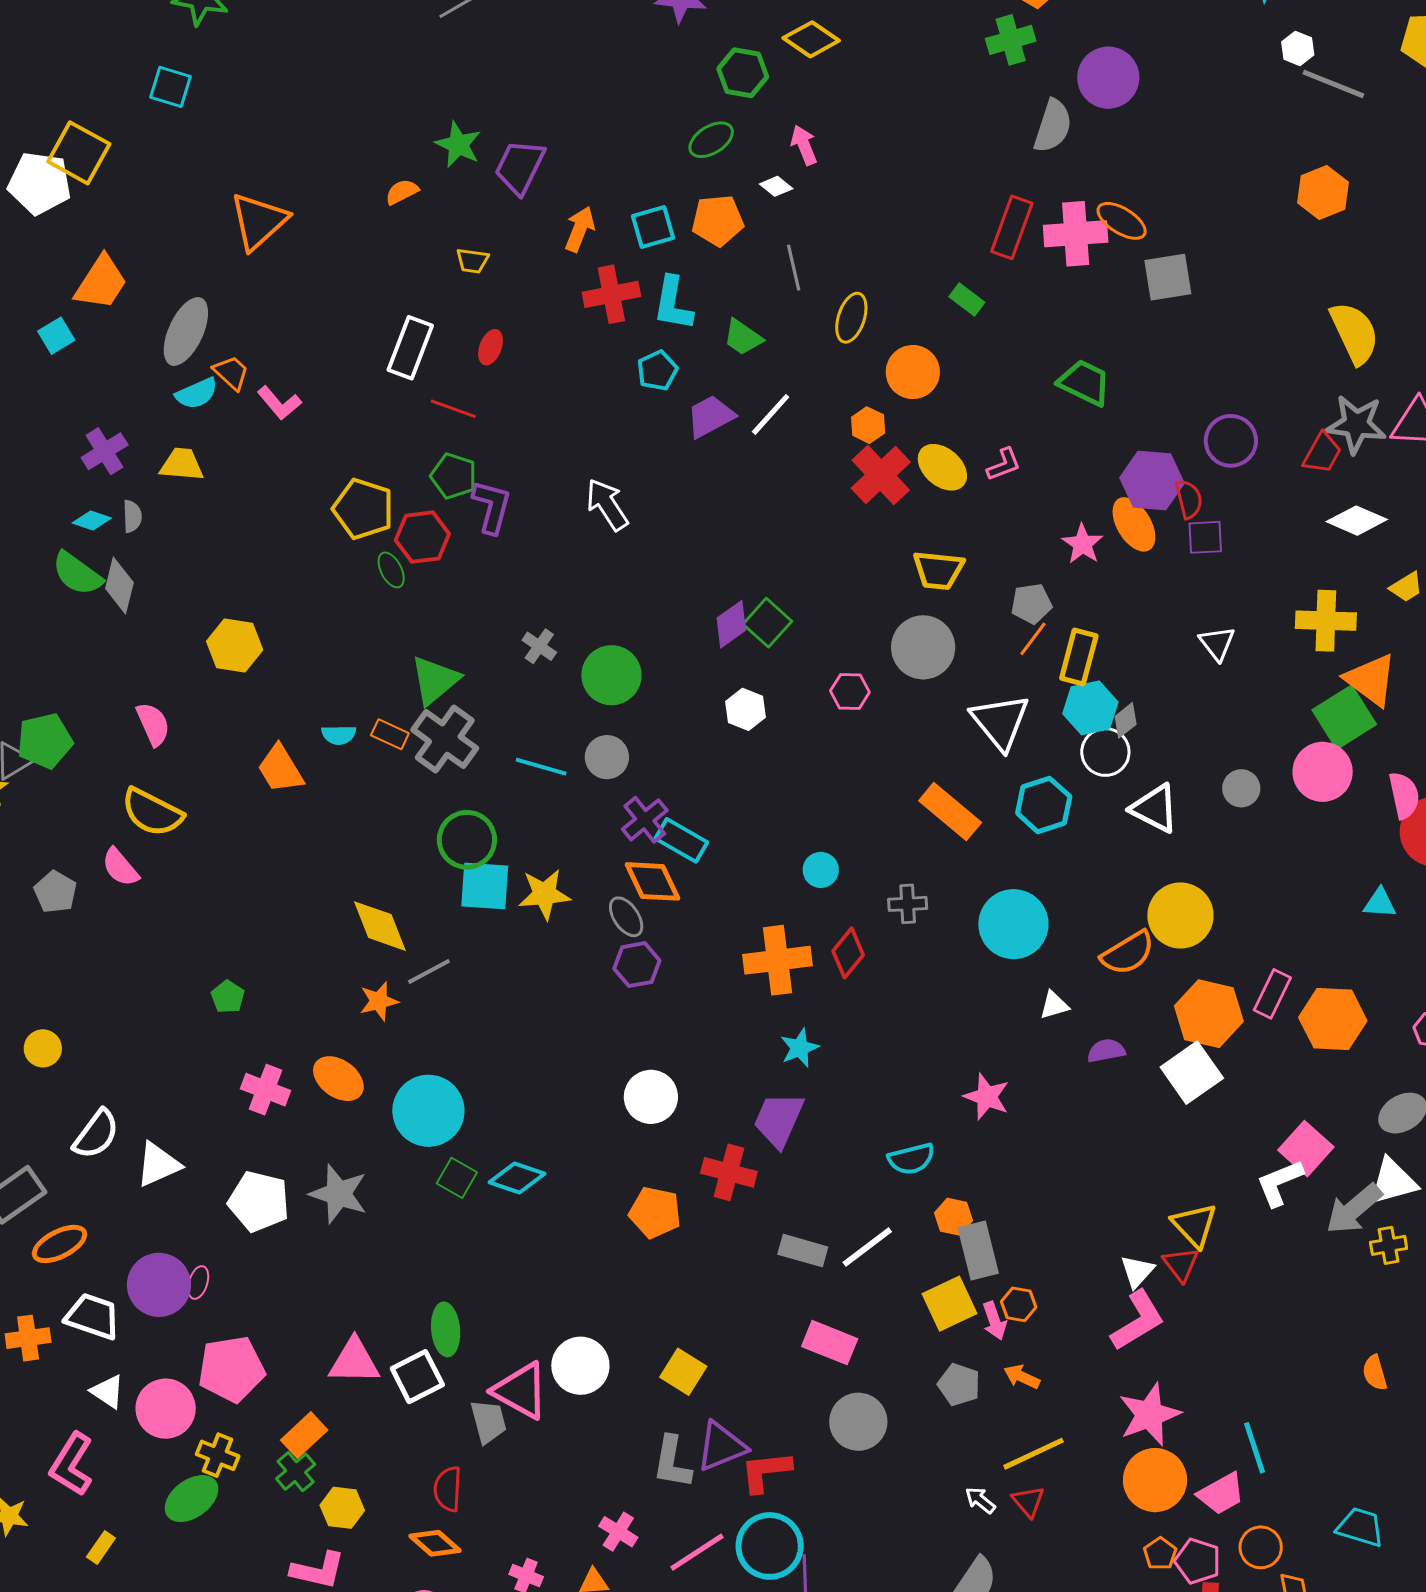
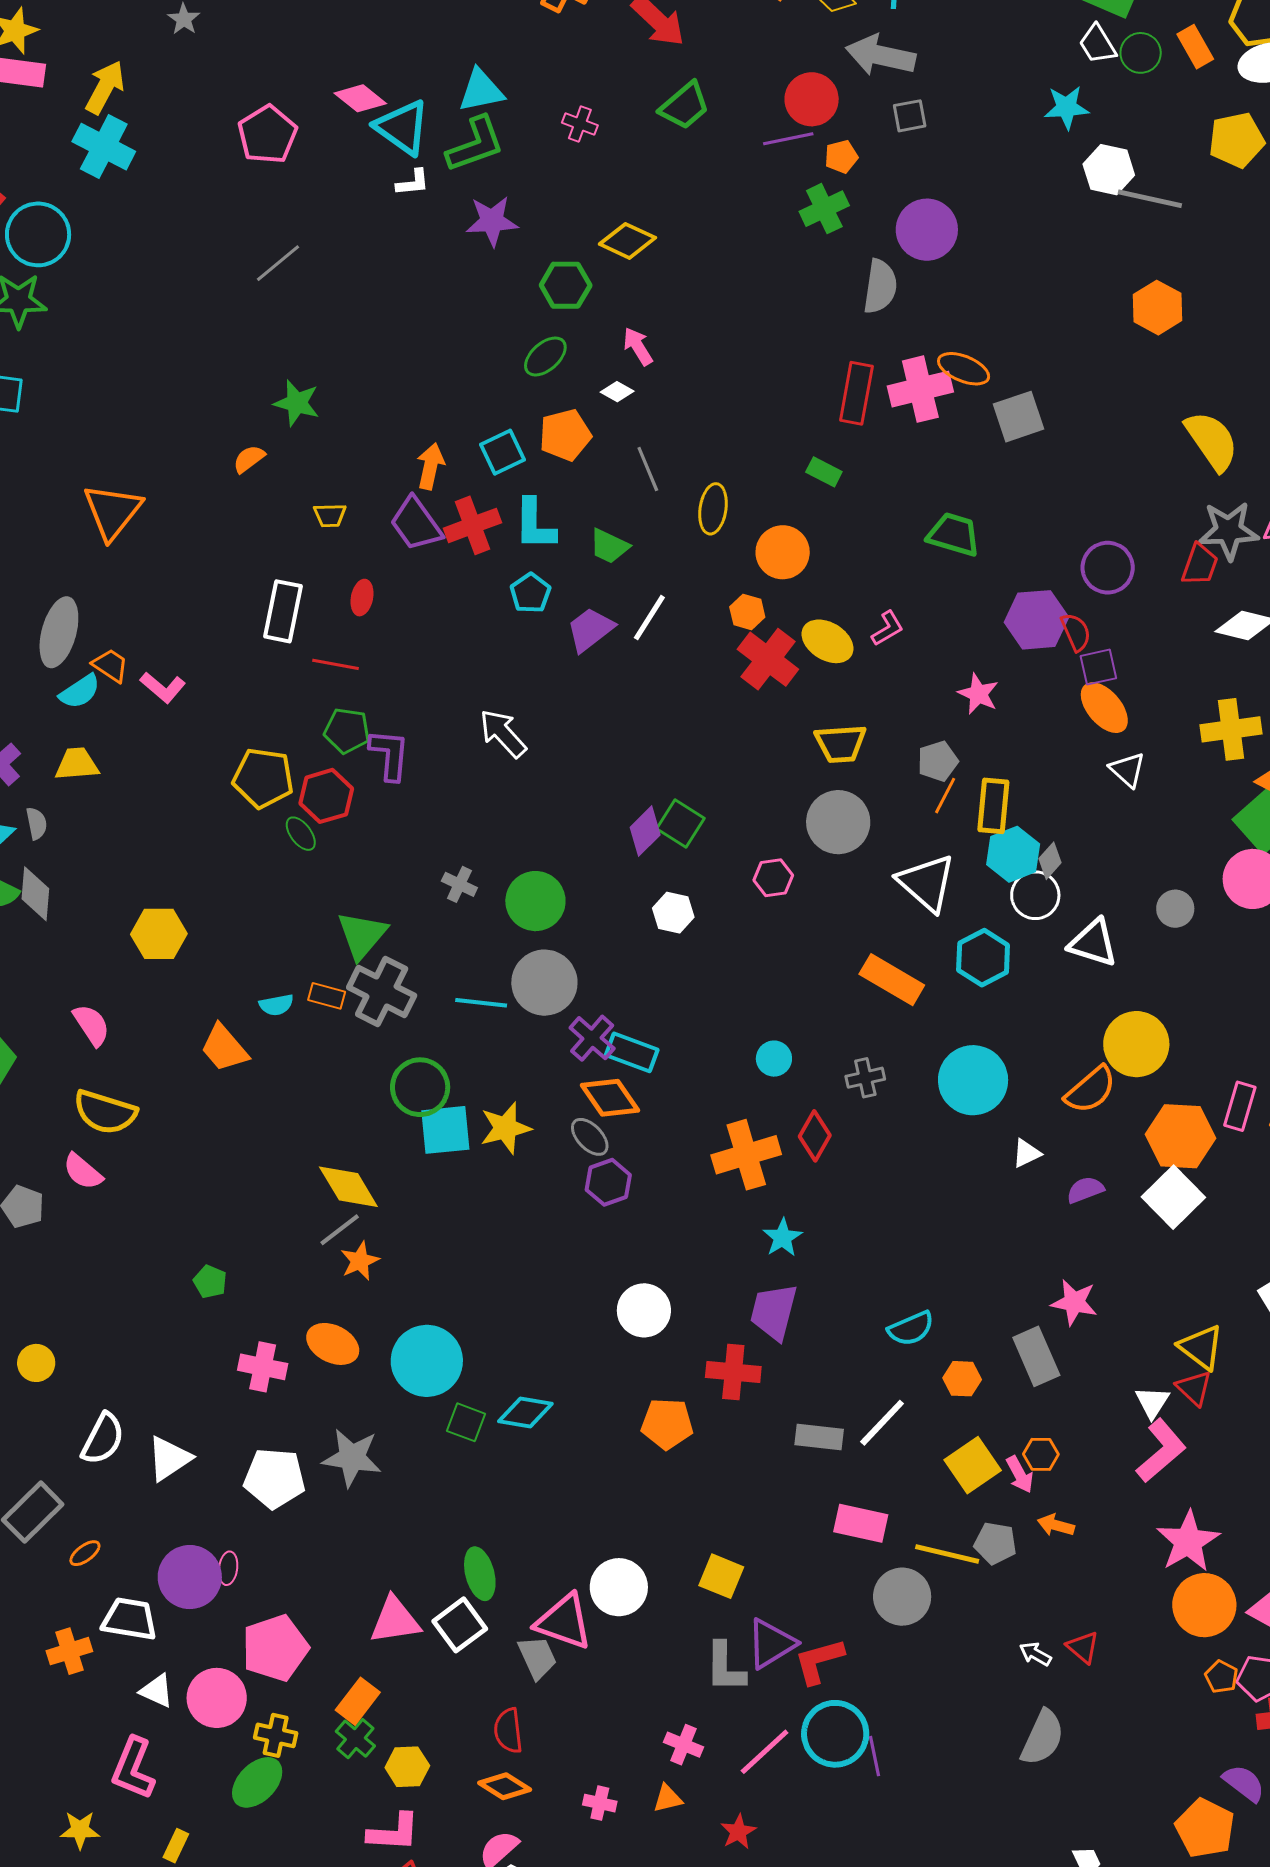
white hexagon: (1298, 48) -> (1109, 170), size x1.5
purple trapezoid: (520, 167) -> (416, 524), moved, turned -52
orange ellipse: (1134, 524) -> (1104, 708), moved
gray circle: (607, 757) -> (544, 983), size x1.5
gray line: (429, 971) -> (340, 1230), moved
pink star: (987, 1097) -> (1074, 1302), moved
orange ellipse: (60, 1244) -> (85, 1553), size x0.6
gray rectangle: (978, 1250) -> (1036, 1356), moved
yellow line: (1034, 1454) -> (947, 1554), moved, turned 48

